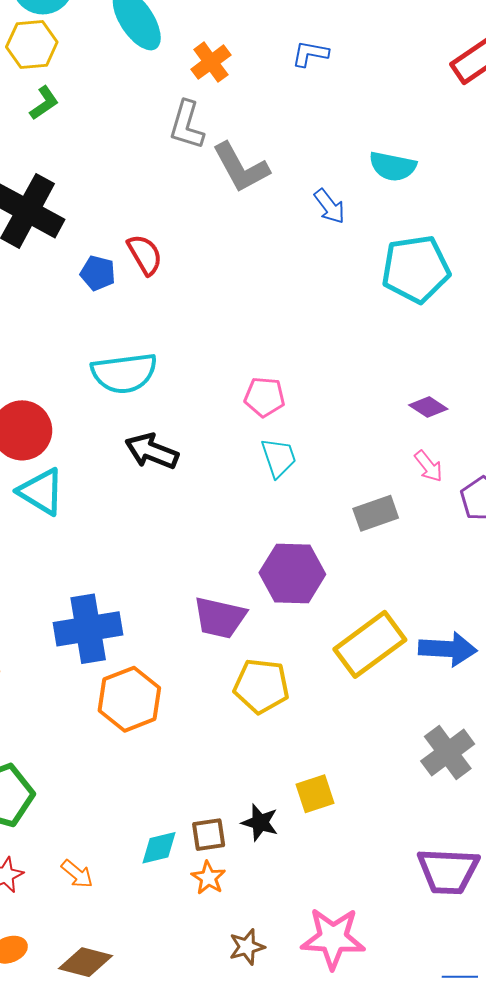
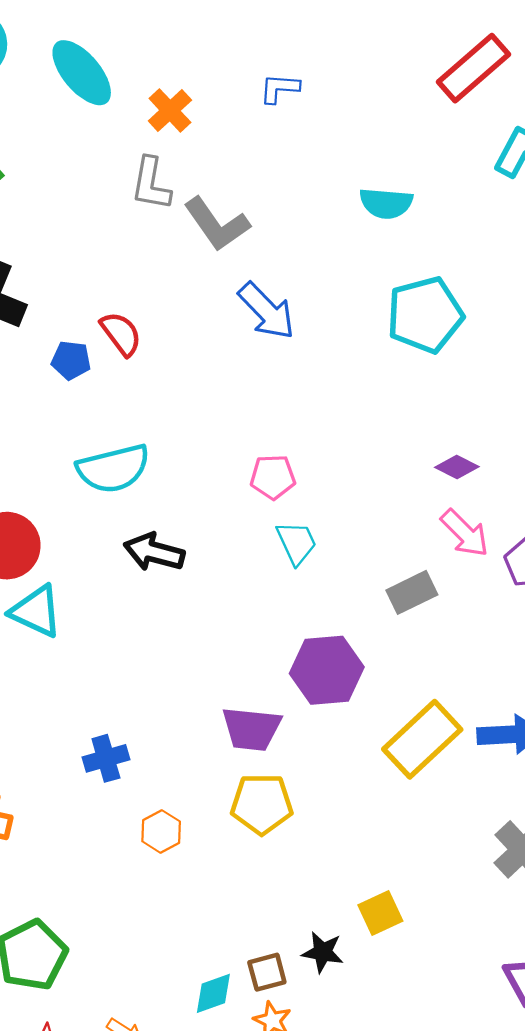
blue arrow: (329, 206) -> (267, 311), moved, size x1.5
pink arrow: (429, 466) -> (465, 533), size x1.4
blue cross: (88, 629) -> (106, 758), size x0.6
yellow pentagon: (261, 686) -> (262, 804), moved
orange hexagon: (129, 699) -> (161, 831), size x0.6

